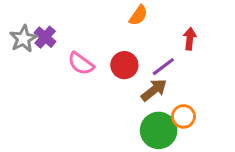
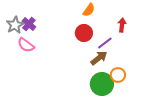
pink semicircle: (81, 64) -> (26, 45), moved
red circle: (124, 65) -> (84, 33), moved

